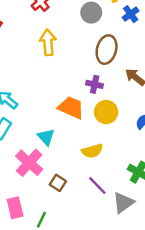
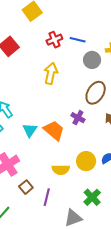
yellow circle: (106, 112) -> (86, 161), moved
cyan triangle: (46, 137) -> (30, 130), moved
purple line: (97, 186) -> (47, 197), moved, turned 42

